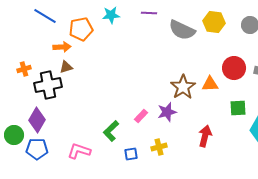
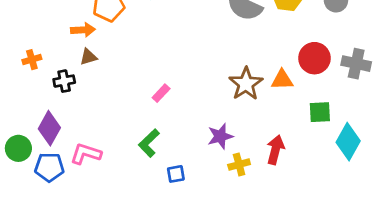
black cross: (48, 85) -> (64, 81), size x0.6
purple star: (167, 112) -> (220, 136), moved
pink rectangle: (141, 116) -> (161, 93), moved
yellow cross: (159, 147) -> (239, 164), moved
pink L-shape: (79, 151) -> (86, 154), moved

